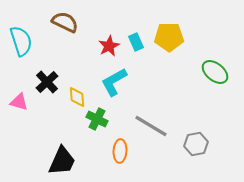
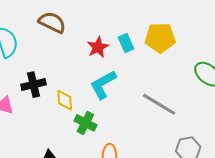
black cross: (47, 82) -> (34, 85), turned 30
gray line: (151, 126) -> (159, 104), moved

